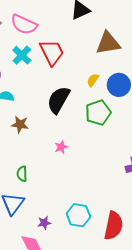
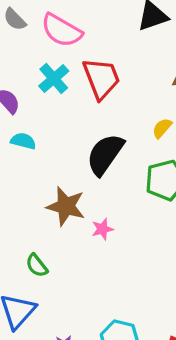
brown star: (20, 124) -> (66, 206), moved, size x1.4
green semicircle: (22, 174) -> (37, 265), turned -42

